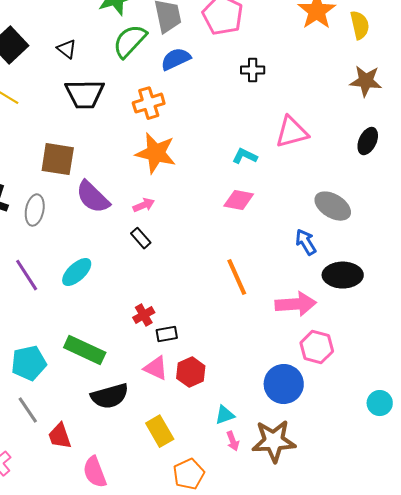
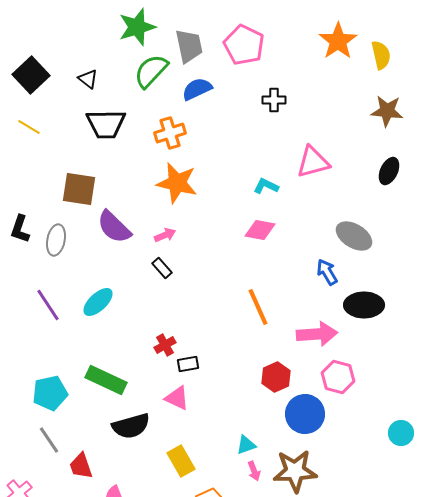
red hexagon: (191, 372) -> (276, 377), moved

